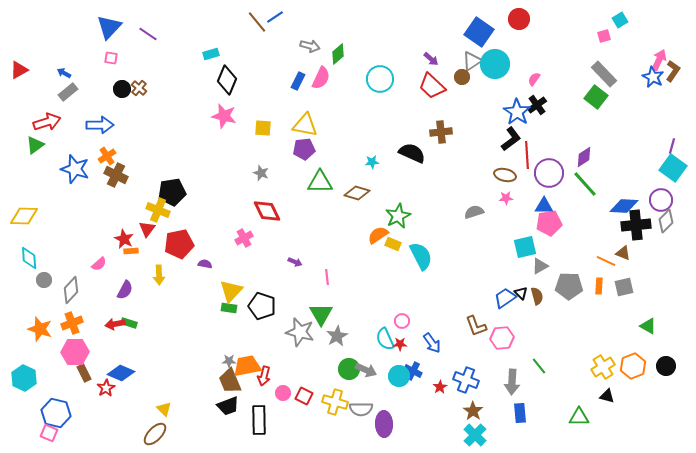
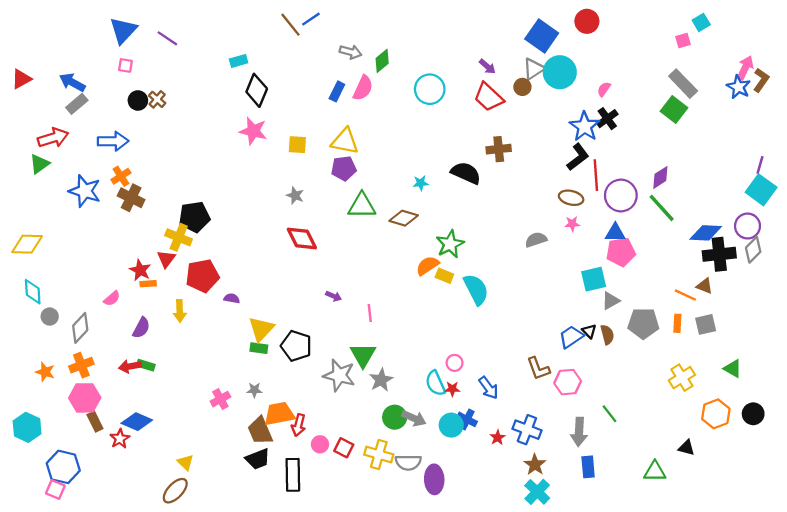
blue arrow: (64, 73) -> (72, 82), size x1.6
pink cross: (244, 238) -> (220, 399), moved
orange star: (40, 329) -> (45, 372), size x0.7
gray star: (229, 361) -> (254, 390), moved
yellow cross: (603, 367) -> (682, 378), moved

